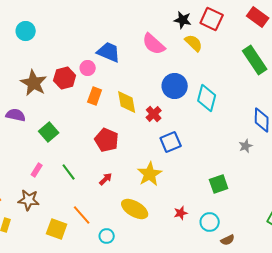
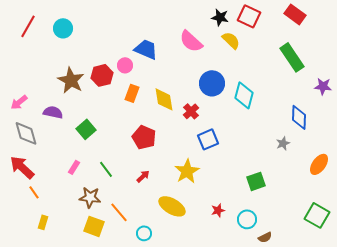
brown star: (29, 200) -> (90, 197), moved

